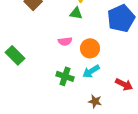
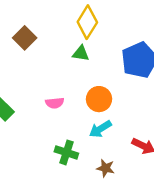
pink semicircle: (65, 41) -> (55, 103), moved
green cross: (65, 76) -> (66, 152), moved

